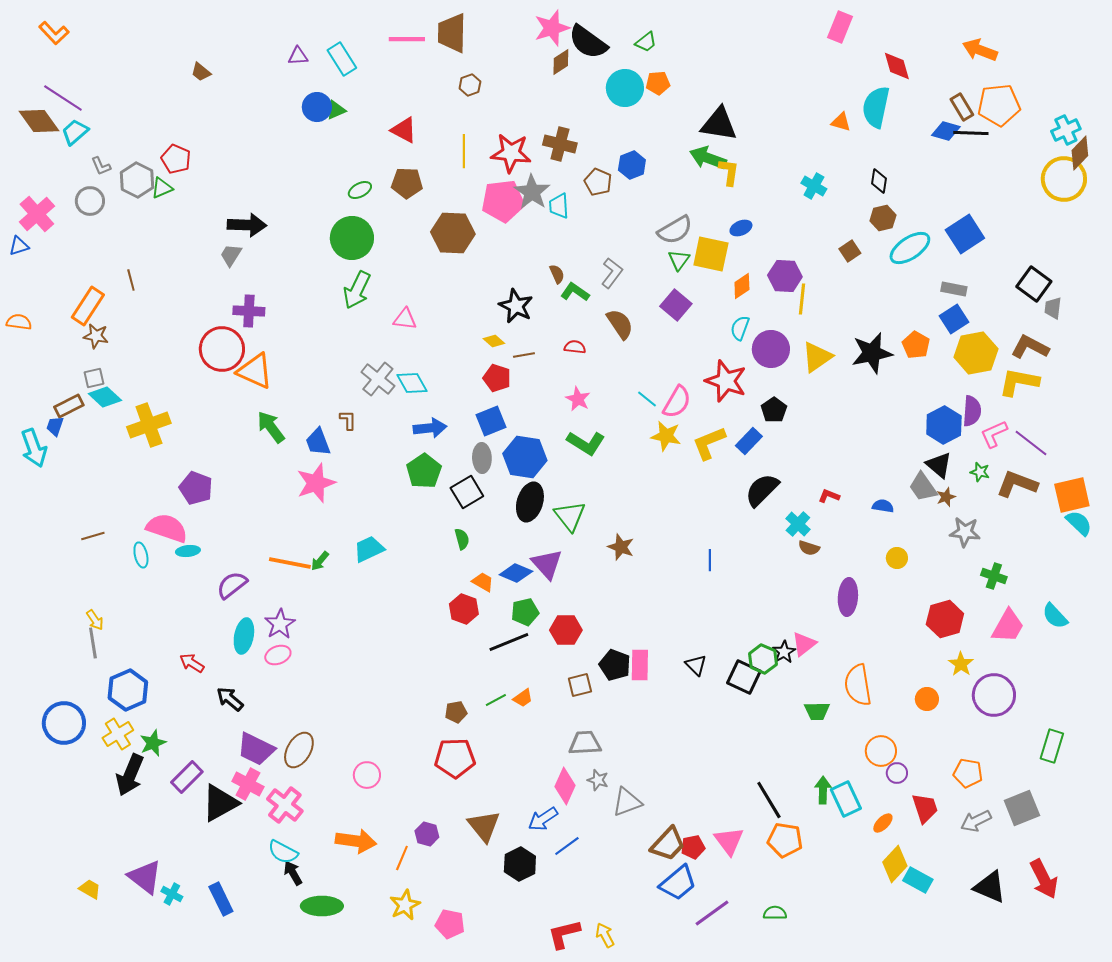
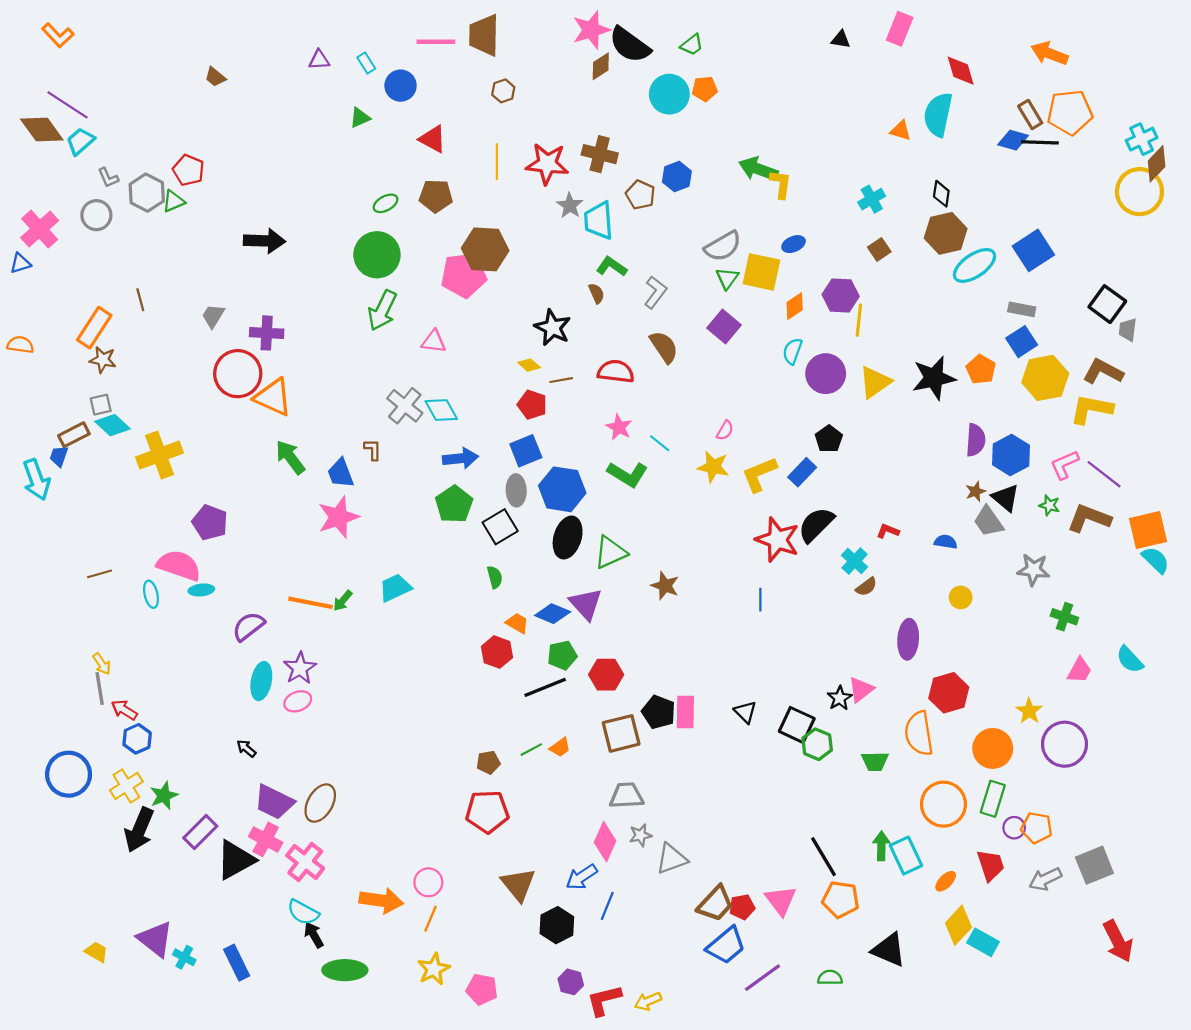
cyan rectangle: (342, 59) -> (366, 63), size x0.6
blue circle: (317, 107) -> (401, 86), moved
black triangle: (719, 124) -> (841, 40), moved, size x0.5
cyan cross: (814, 186) -> (872, 199), turned 30
gray star: (532, 192) -> (570, 206), size x0.7
pink pentagon: (503, 201) -> (464, 275), moved
cyan trapezoid: (559, 206) -> (599, 221), size x1.4
brown hexagon: (883, 218) -> (946, 233), size x1.5
brown square: (850, 251) -> (879, 249), moved
gray trapezoid: (231, 255) -> (213, 316), moved
green L-shape: (575, 292) -> (611, 267), moved
red semicircle: (575, 347) -> (616, 371), size x1.6
red star: (726, 381) -> (777, 540), moved
cyan line: (647, 399) -> (660, 443), moved
pink semicircle: (677, 402) -> (725, 430), size x0.6
purple semicircle: (972, 411) -> (976, 440), moved
brown star: (946, 497) -> (976, 491), moved
green triangle: (570, 516) -> (610, 552), turned 44
brown semicircle: (809, 548) -> (866, 587), turned -55
red hexagon: (945, 619) -> (949, 693), moved
pink trapezoid: (1008, 626) -> (1079, 670), size x0.7
green hexagon: (763, 659) -> (817, 744), moved
red arrow: (192, 663) -> (124, 710), moved
brown square: (580, 685) -> (621, 733), size x1.5
blue hexagon: (128, 690) -> (137, 739), size x0.7
black arrow: (230, 699) -> (246, 748), size x0.7
orange circle: (927, 699) -> (993, 748), size x1.6
green rectangle: (1052, 746) -> (993, 799), moved
orange circle: (881, 751) -> (943, 804), size x1.4
purple circle: (897, 773) -> (1014, 828), moved
pink circle: (367, 775) -> (428, 882), moved
gray star: (598, 780) -> (640, 835), turned -30
purple hexagon: (427, 834) -> (571, 982), moved
blue line: (567, 846) -> (607, 906), turned -32
black triangle: (990, 887) -> (889, 950), moved
yellow arrow: (605, 935) -> (648, 1001), turned -85

